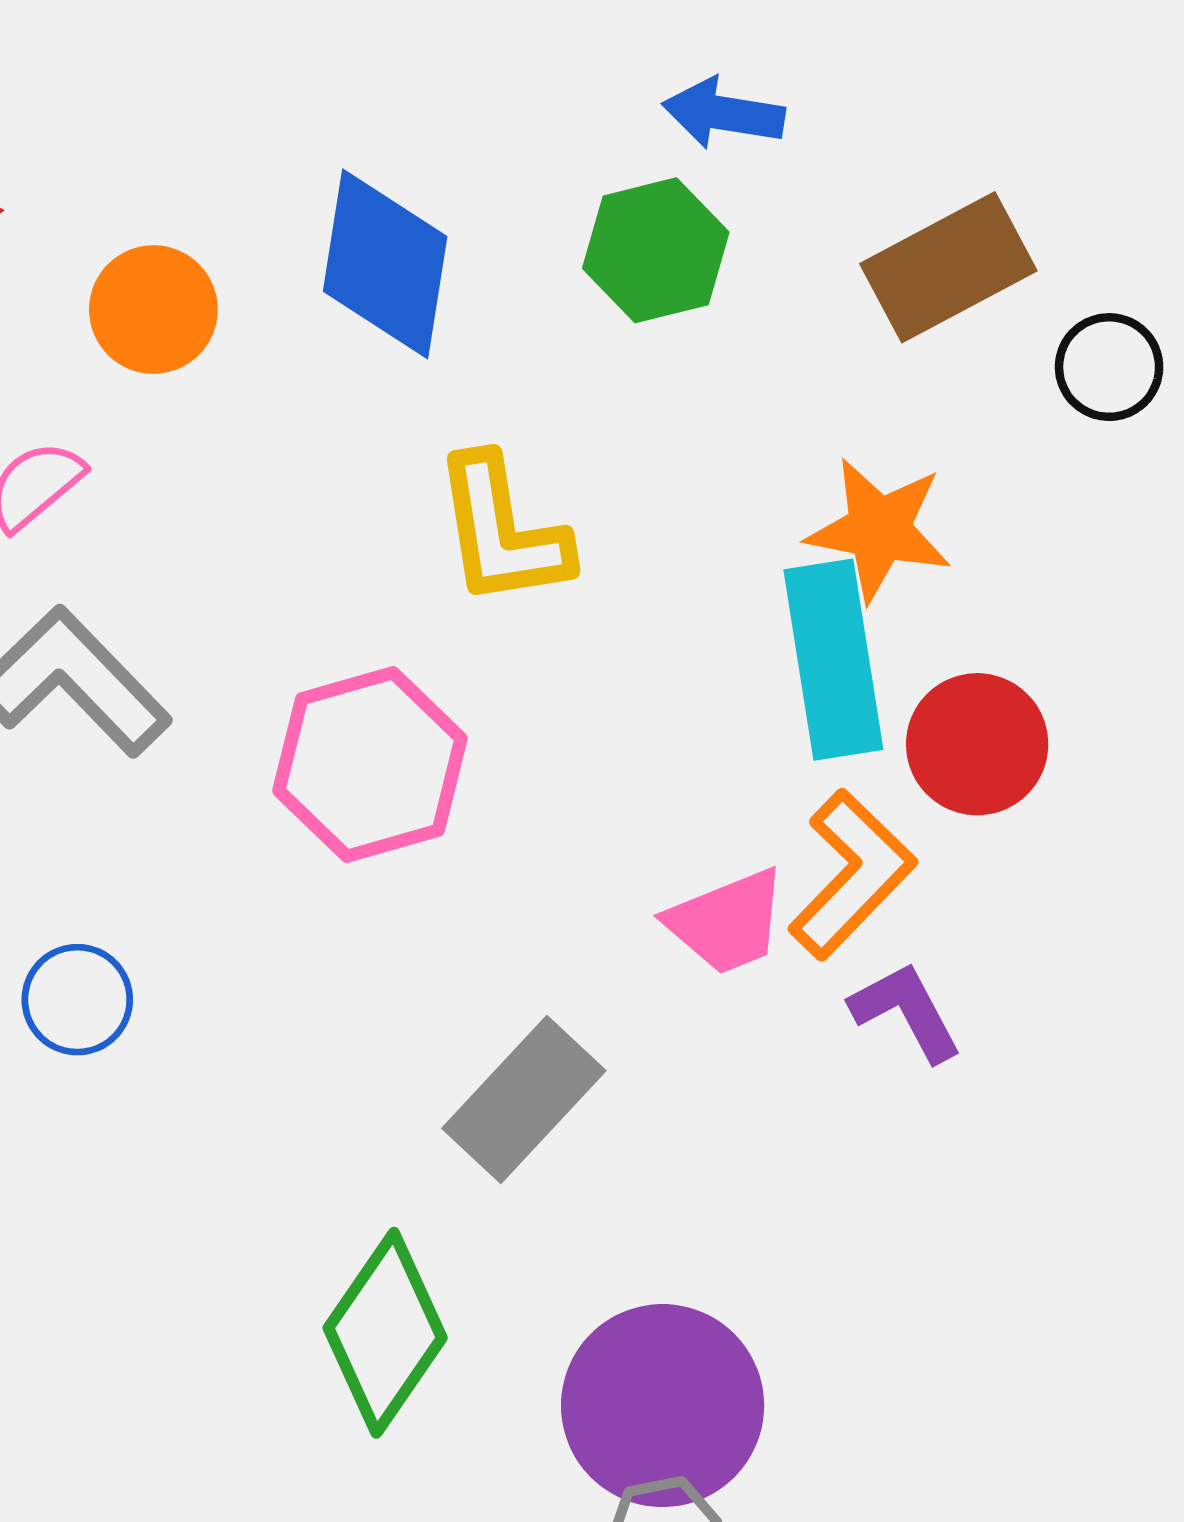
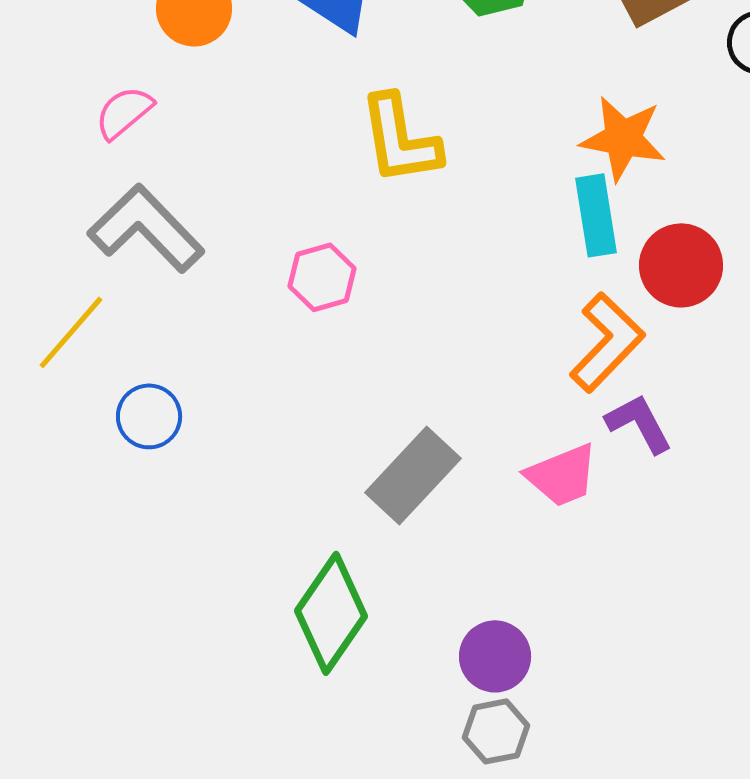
cyan rectangle: (833, 660) -> (596, 215), size x0.7
pink hexagon: (370, 765) -> (322, 277), size x0.6
pink trapezoid: (727, 922) -> (562, 475), moved
purple circle: (663, 1406) -> (495, 656), size x0.6

